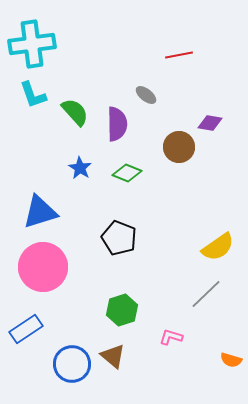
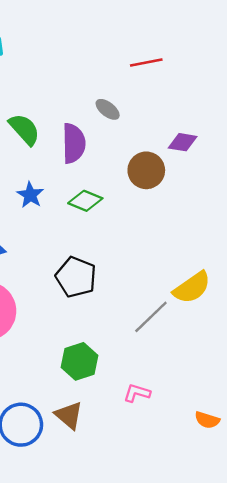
gray line: (206, 294) -> (151, 317), moved

